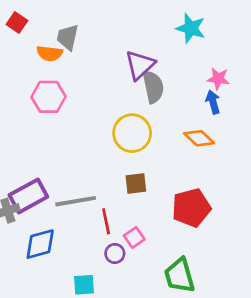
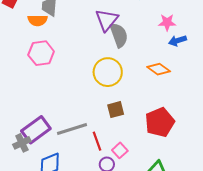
blue arrow: (213, 102) -> (178, 41), moved, turned -84

